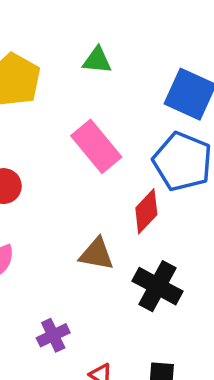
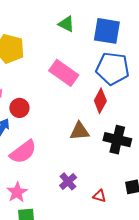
green triangle: (97, 60) -> (66, 24), moved, turned 36

